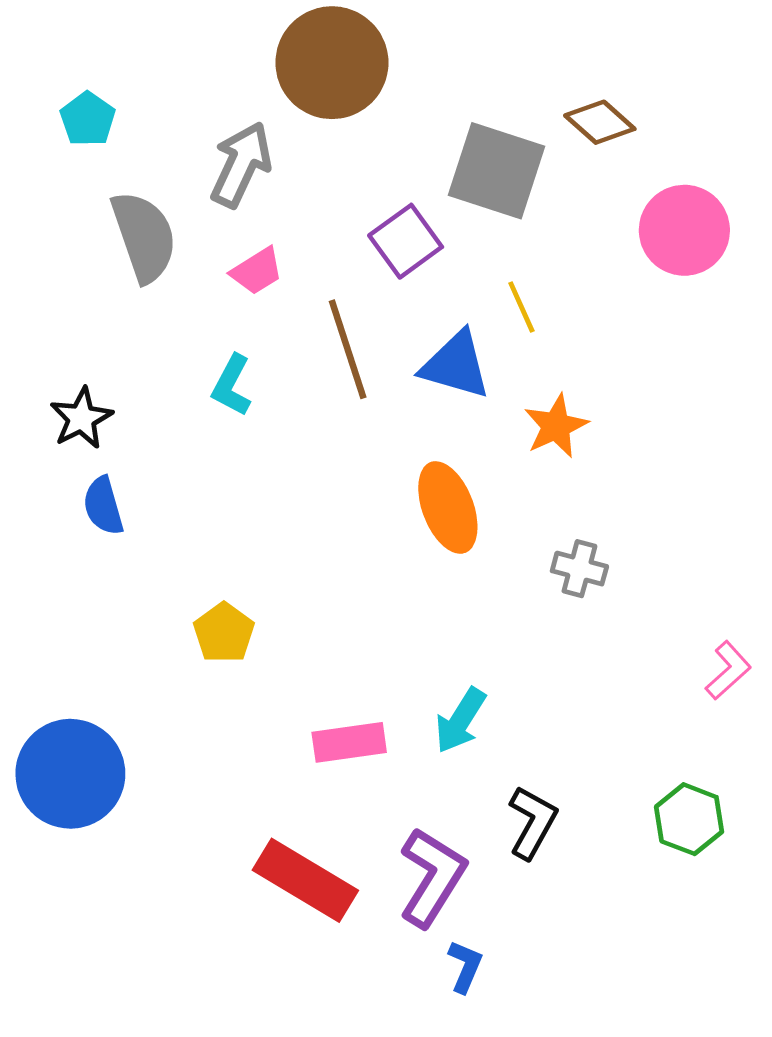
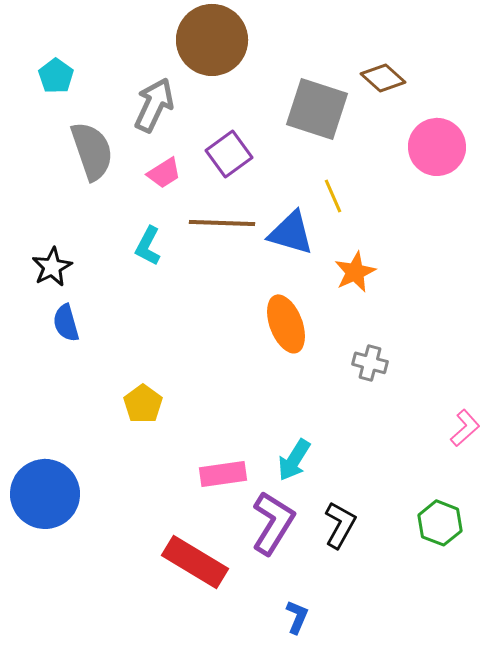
purple square: (406, 241) -> (229, 154), moved
brown line: (348, 349) -> (222, 223), turned -70
purple L-shape: (432, 877) -> (273, 523), moved

